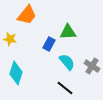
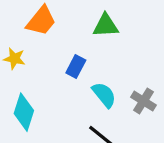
green triangle: (68, 32) -> (106, 26), moved

